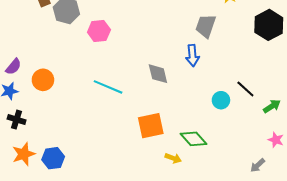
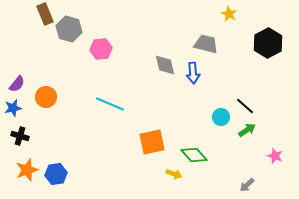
gray trapezoid: (206, 26) -> (206, 44), turned 85
gray diamond: (158, 74) -> (165, 65), moved
green arrow: (272, 106) -> (247, 130), moved
gray arrow: (258, 165) -> (247, 185), moved

